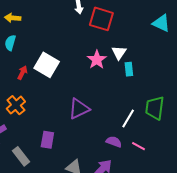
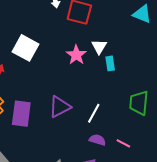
white square: (47, 65) -> (26, 48), moved
white line: (128, 118) -> (94, 113), moved
purple rectangle: (47, 140) -> (21, 114), moved, size x1.4

